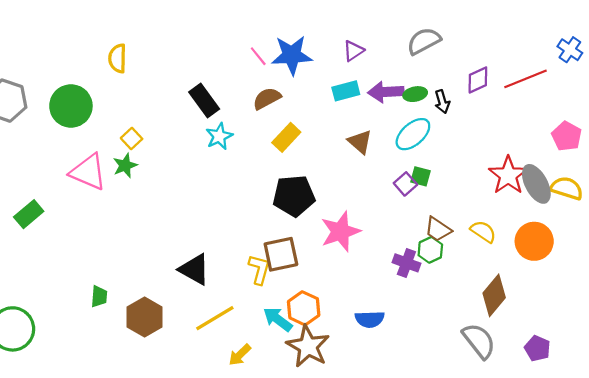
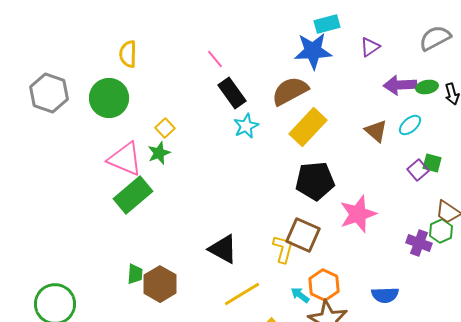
pink line: (258, 56) -> (215, 59), moved
yellow semicircle: (117, 58) -> (128, 54), moved
cyan rectangle: (346, 91) -> (327, 24), moved
brown semicircle: (267, 98) -> (290, 91), size x1.4
cyan ellipse: (413, 134) -> (410, 125), moved, size x0.7
yellow rectangle: (286, 137) -> (308, 127), size x1.4
green rectangle: (29, 214) -> (133, 195), moved, size x1.4
brown square: (281, 254) -> (303, 235), turned 36
brown hexagon: (145, 317) -> (160, 284), moved
cyan arrow: (278, 319) -> (300, 295), size x0.7

